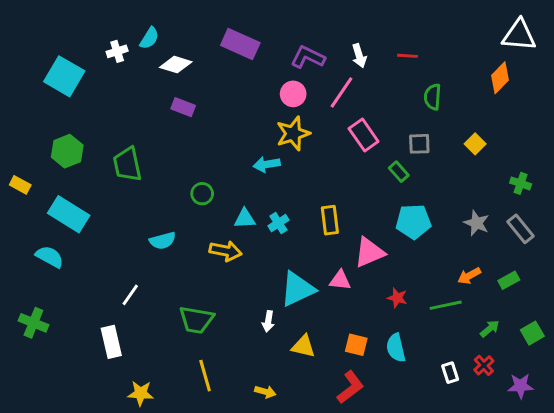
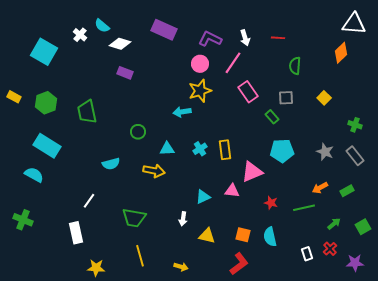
cyan semicircle: (149, 38) -> (102, 26), turned 98
white cross: (117, 51) -> (80, 35), turned -32
yellow rectangle: (20, 185) -> (14, 97), moved
cyan cross: (278, 223) -> (200, 149), moved
cyan triangle: (298, 289) -> (203, 197), size x0.6

